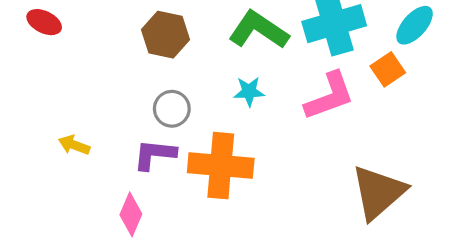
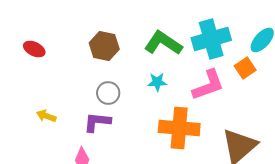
red ellipse: (44, 22) -> (34, 49), moved
orange cross: (221, 166) -> (179, 128), moved

